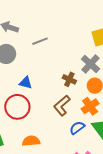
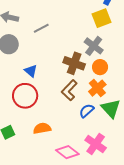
brown cross: (69, 79) -> (74, 63), size x1.5
blue triangle: (26, 83) -> (31, 71), turned 32

